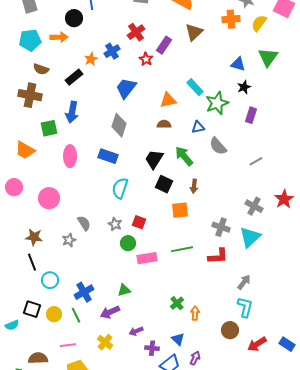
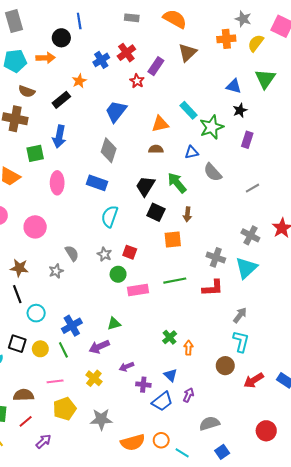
blue cross: (112, 51) -> (101, 60), moved

